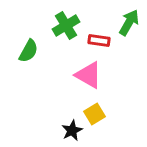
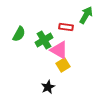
green cross: (66, 25) -> (44, 40), moved
yellow square: (95, 114) -> (63, 65), moved

